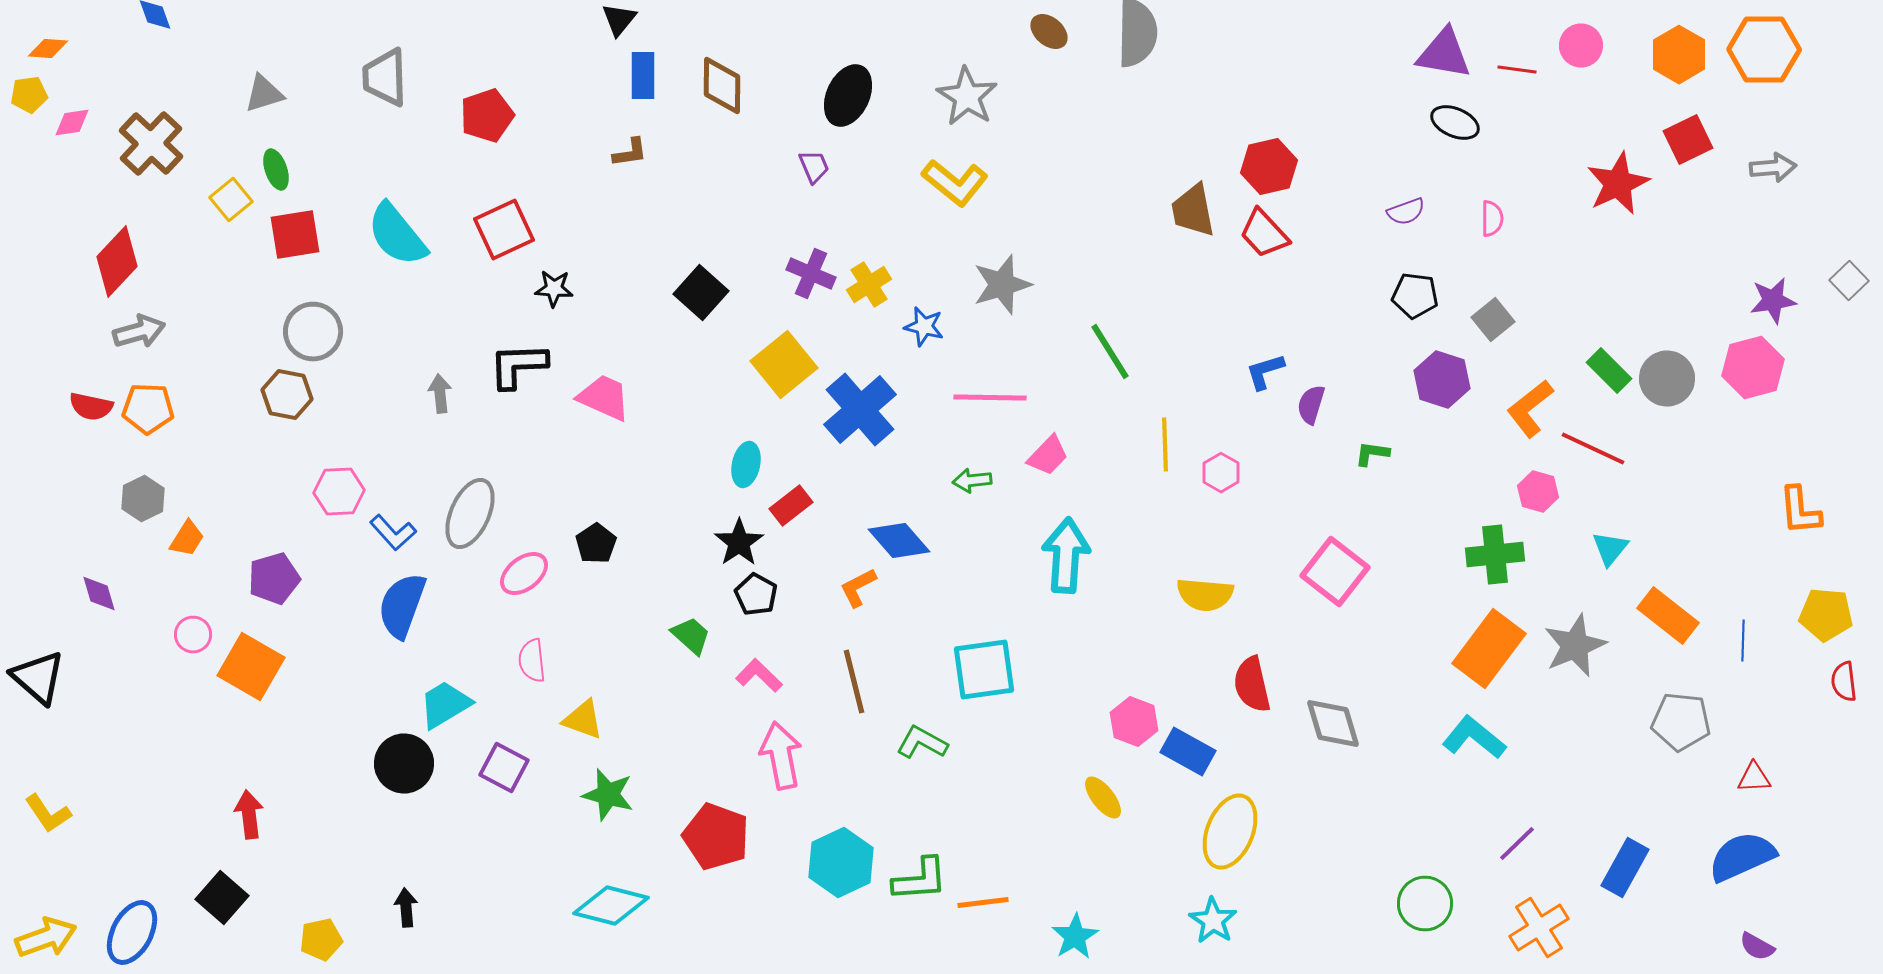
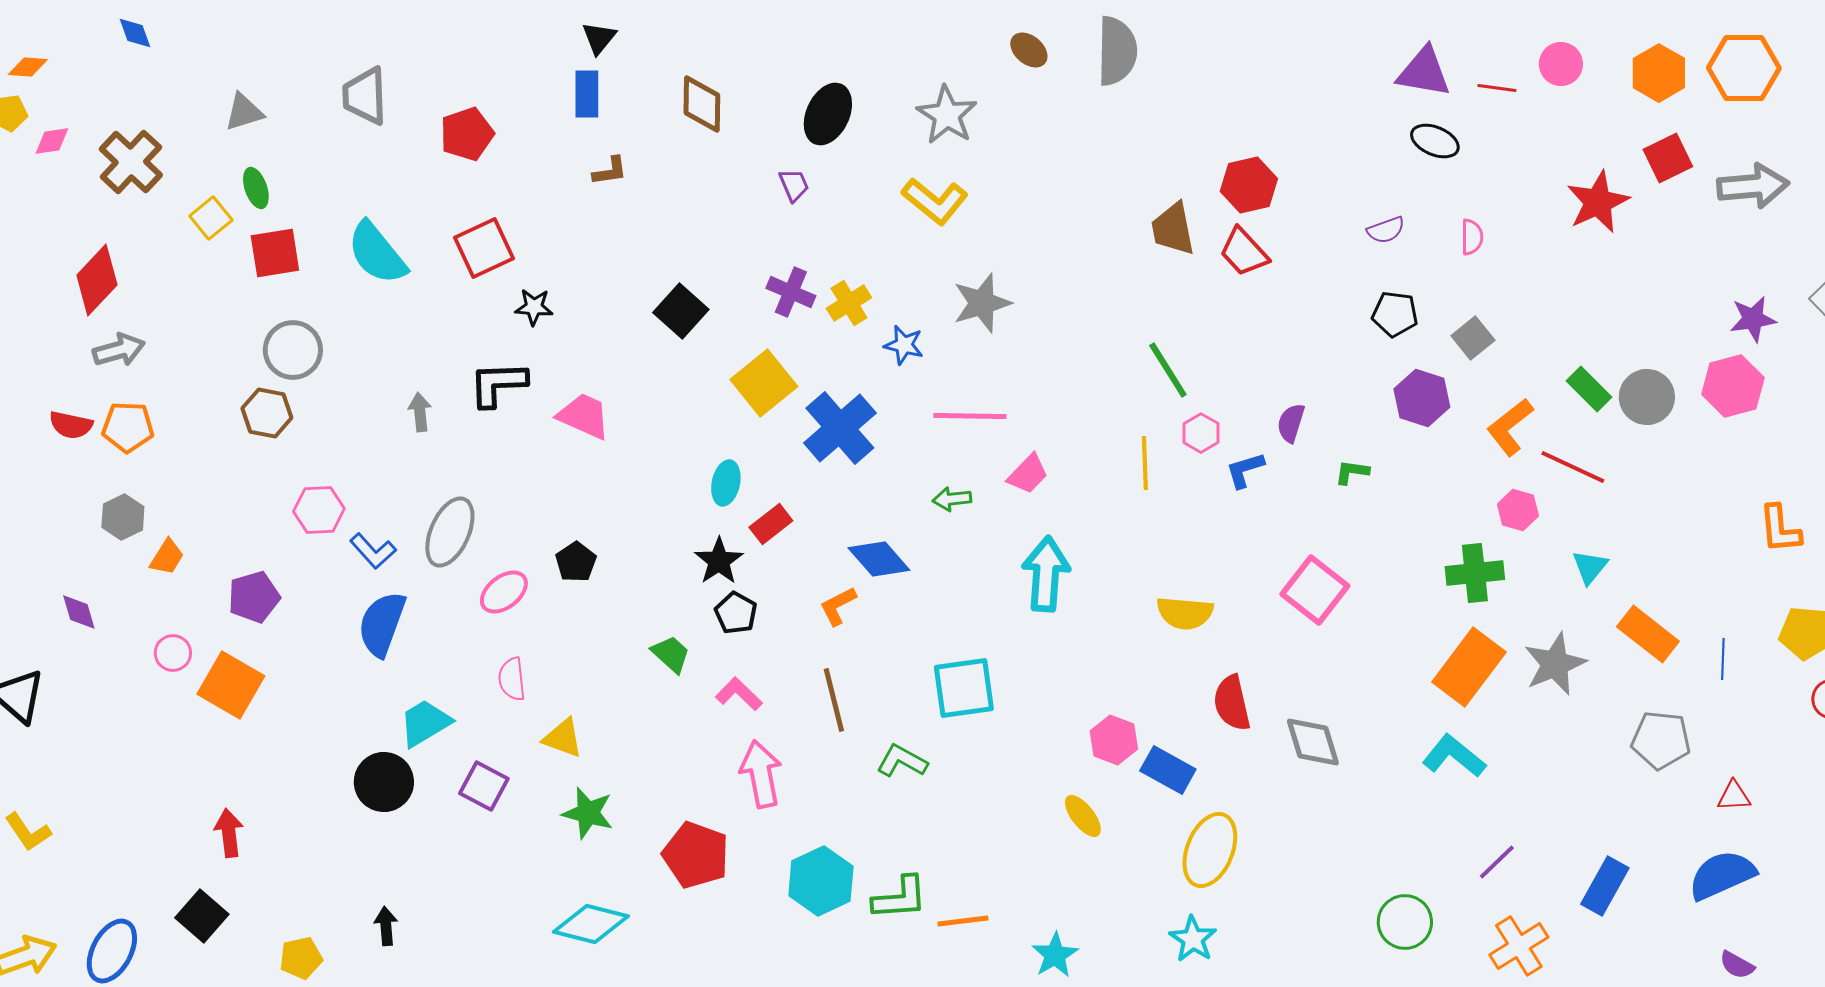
blue rectangle: (643, 76) -> (587, 94), moved
gray arrow: (1773, 168) -> (1753, 186), size x1.5
green line: (1110, 352) -> (1168, 370), moved
blue L-shape: (1265, 372) -> (1245, 470), moved
pink hexagon: (1221, 472) -> (1201, 433), moved

